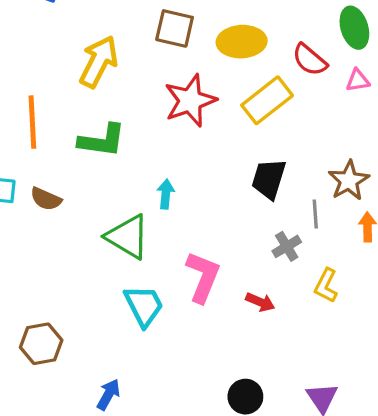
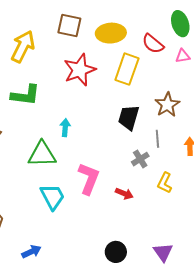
yellow rectangle: (267, 100) -> (127, 69), turned -32
brown star: (349, 181) -> (167, 105), moved
green triangle: (128, 237) -> (42, 154), turned -32
blue arrow: (108, 394) -> (31, 252), turned 36

